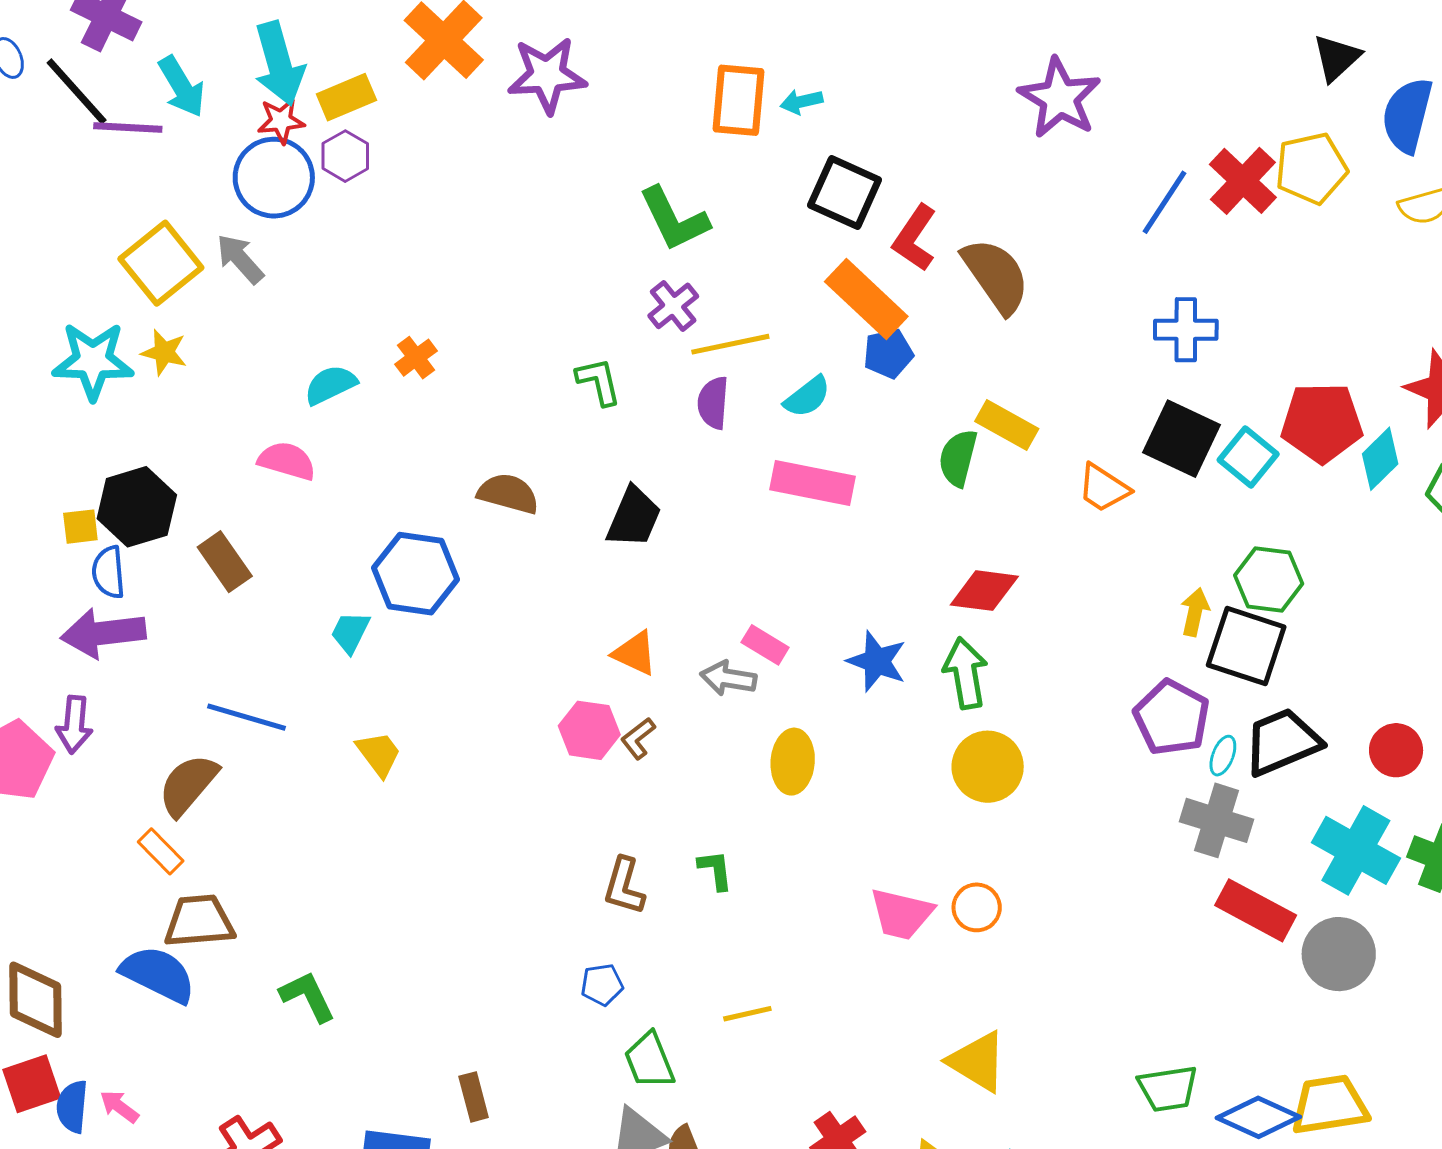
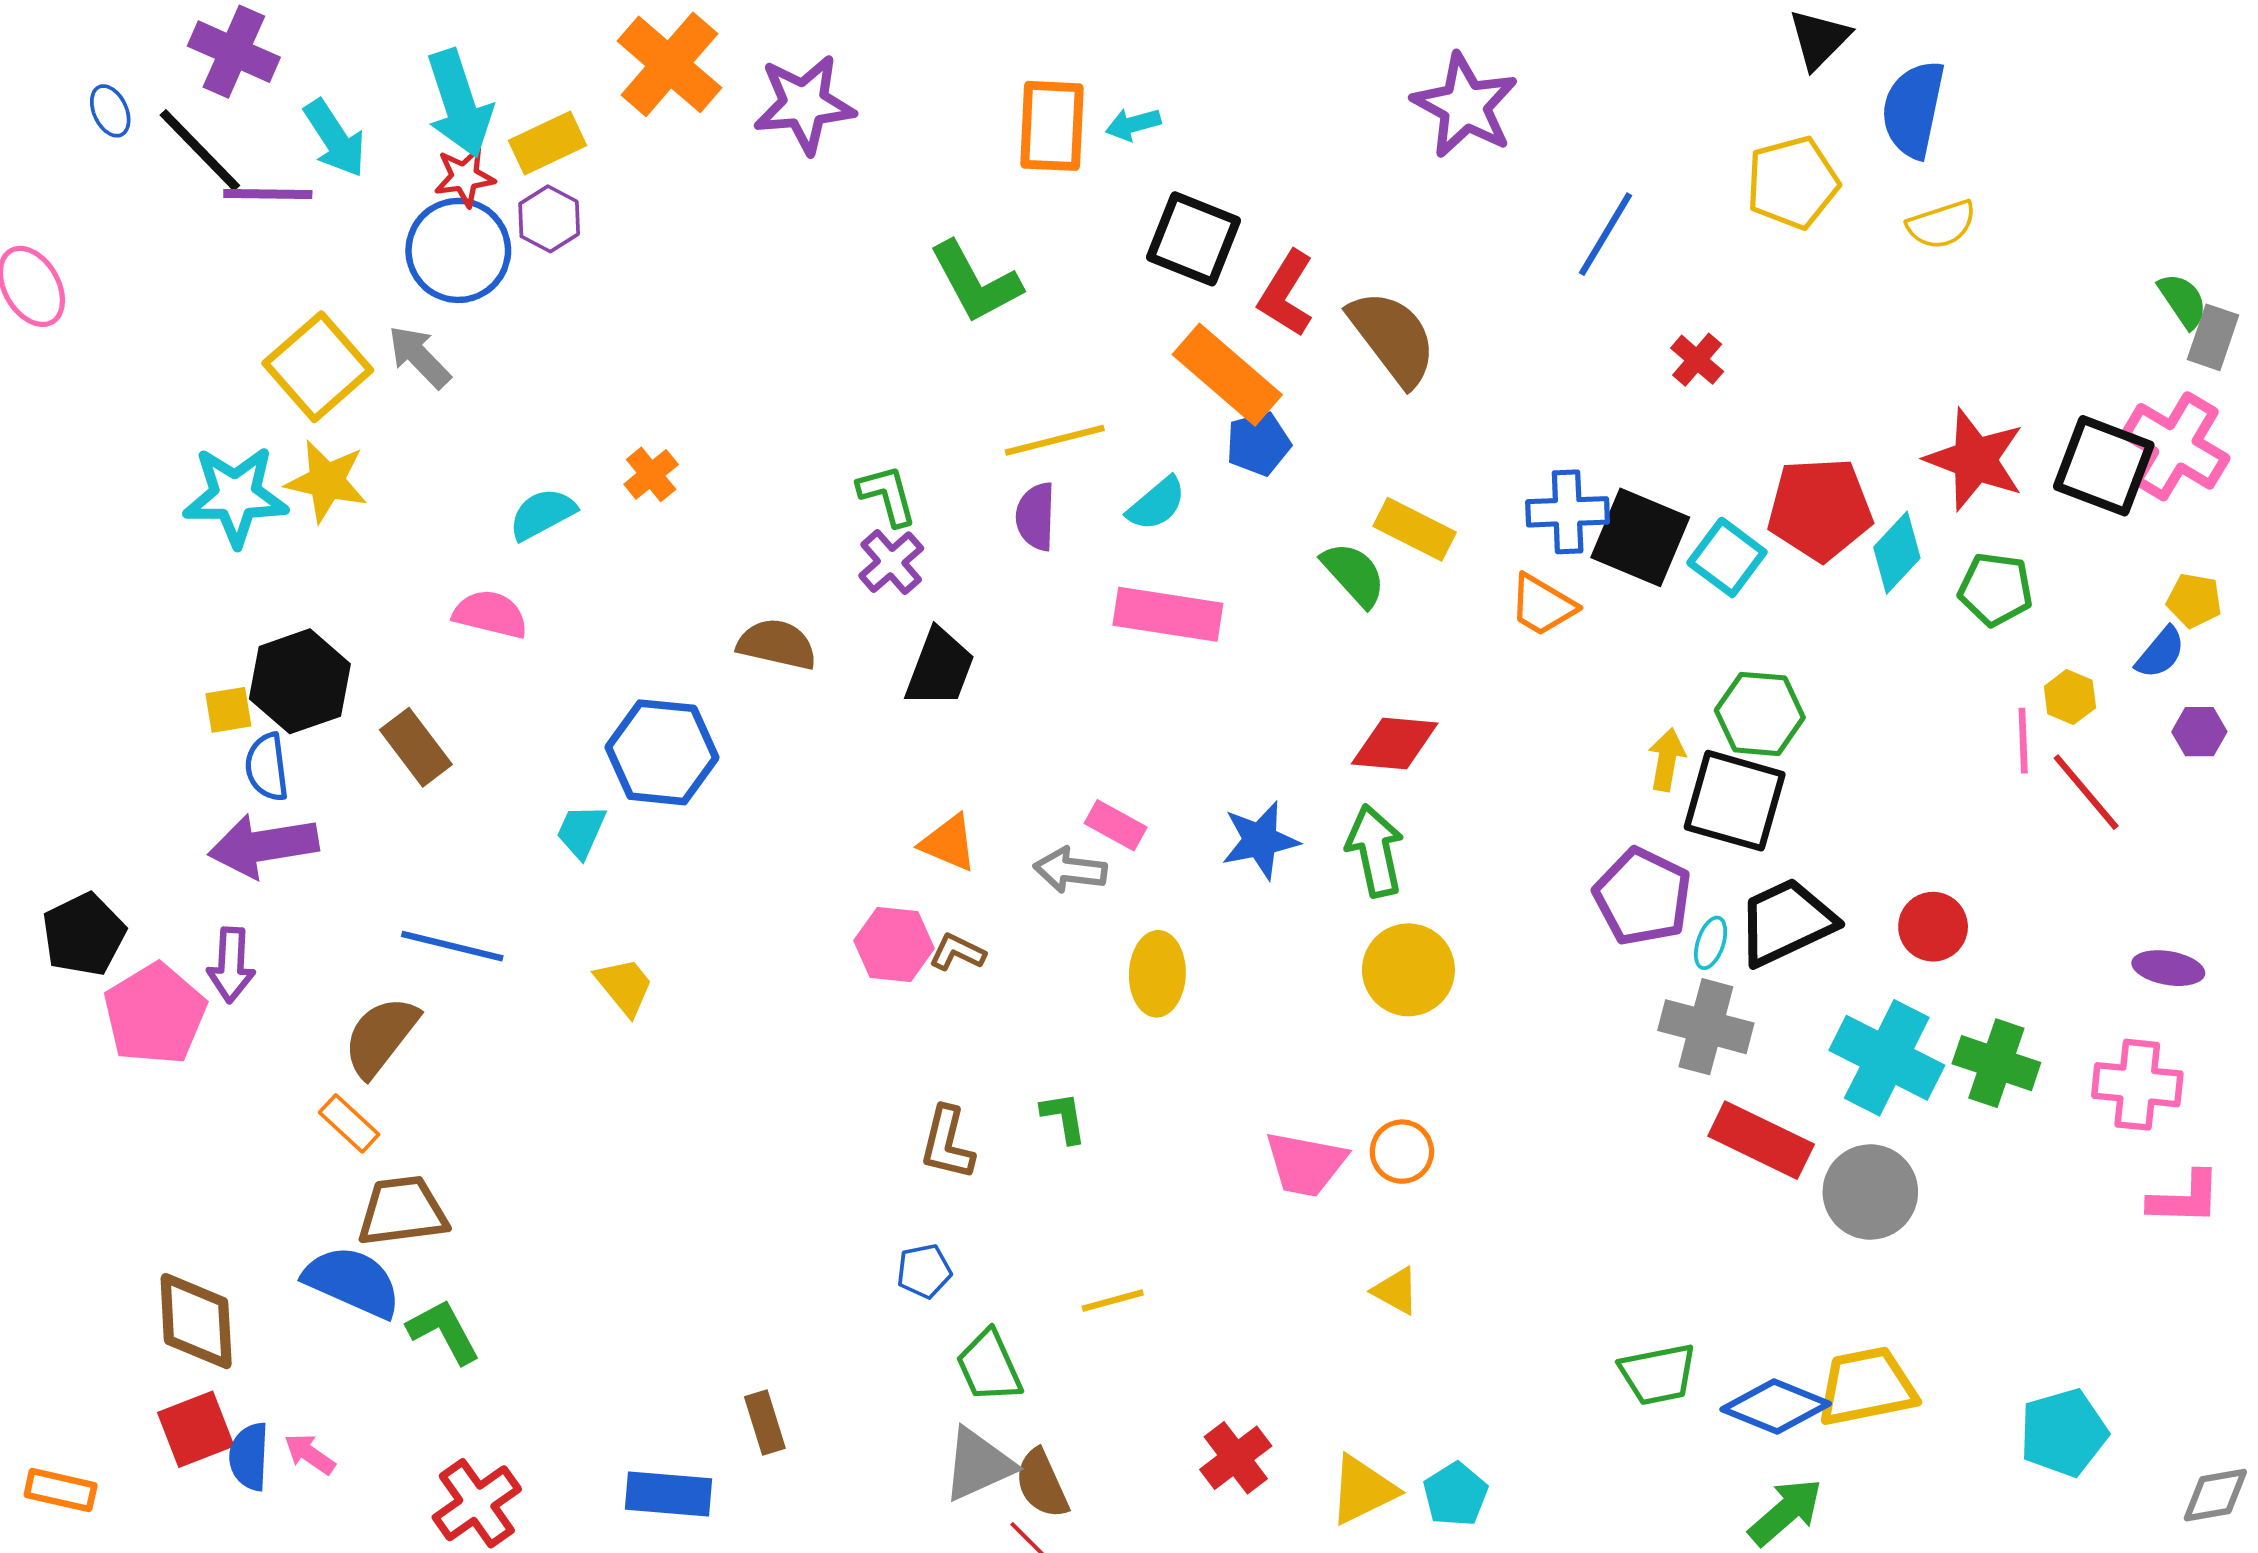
red cross: (1243, 181) -> (1697, 360), moved, size x0.6
purple cross: (673, 306) -> (891, 562), moved
blue cross: (1186, 330) -> (1568, 512), moved
yellow star: (164, 352) -> (327, 481), size x1.4
green semicircle: (958, 458) -> (1354, 574), turned 126
blue star: (877, 661) -> (1260, 840), turned -30
brown L-shape: (638, 738) -> (957, 952), turned 66
green L-shape: (308, 996) -> (444, 1331), moved
yellow triangle: (977, 1062) -> (1396, 1291), moved, size x0.6

